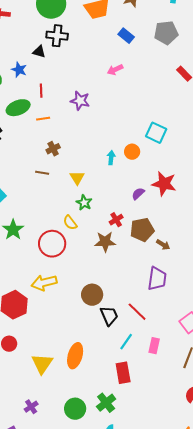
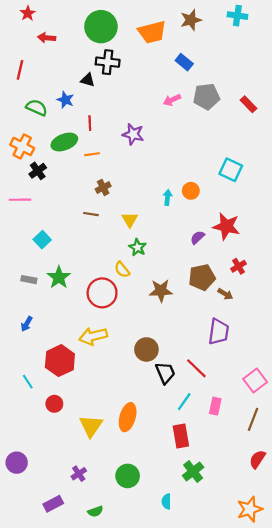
gray pentagon: (166, 33) -> (206, 97), moved
cyan square: (156, 133) -> (231, 170), moved
red cross: (116, 220) -> (239, 266), moved
green cross: (106, 403) -> (193, 471), moved

